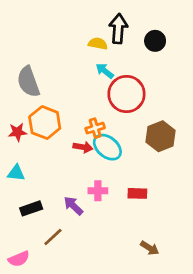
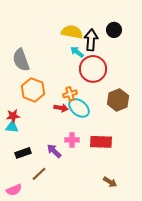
black arrow: (118, 29) -> (91, 40), moved
yellow semicircle: (98, 44) -> (72, 32), size x1.5
red star: (17, 132) -> (13, 116), moved
red rectangle: (137, 193) -> (101, 142), size x1.5

